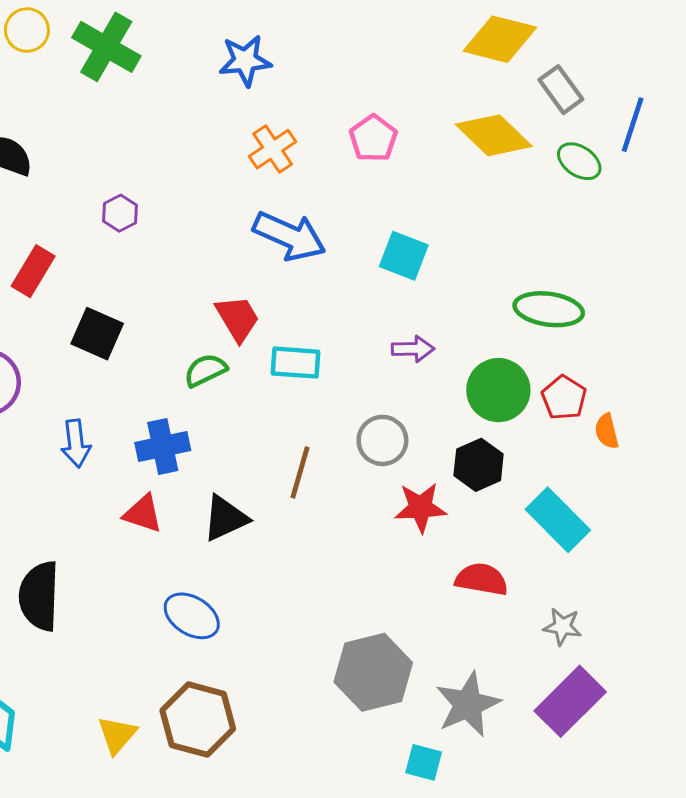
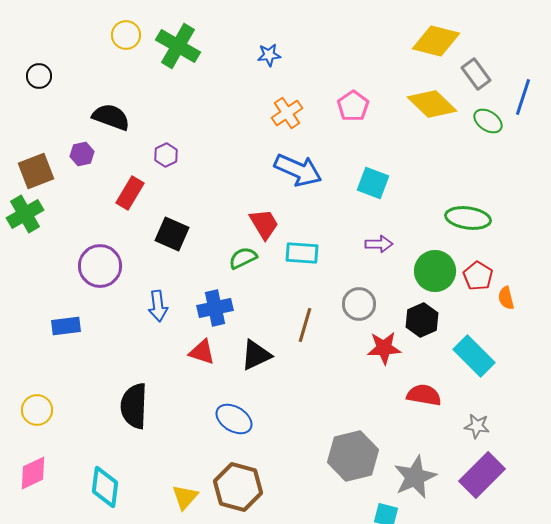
blue star: (245, 61) -> (269, 55), size x0.7
purple hexagon: (120, 213) -> (166, 155), moved

